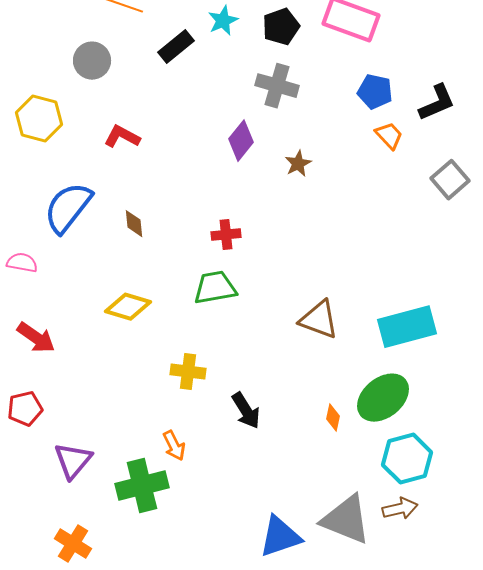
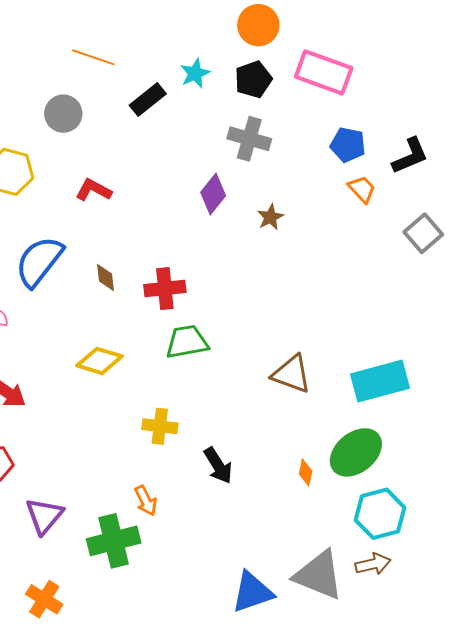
red cross: (226, 235) -> (165, 289), moved, size x1.4

